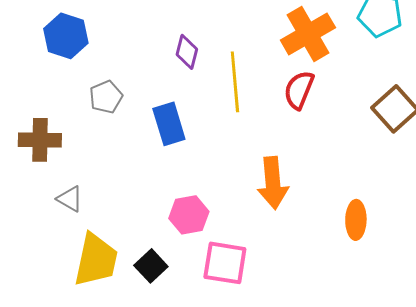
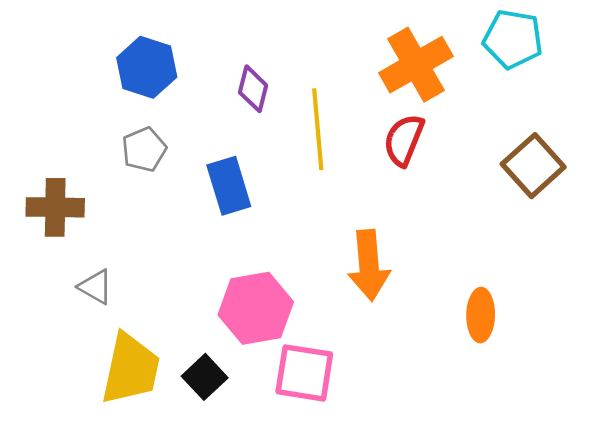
blue hexagon: (66, 36) -> (147, 67), moved
pink hexagon: (189, 215) -> (256, 308), size x1.4

